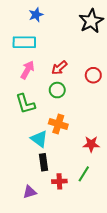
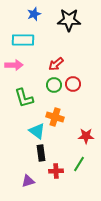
black star: (91, 21) -> (69, 20), moved, turned 30
pink arrow: (28, 70) -> (14, 65), moved, turned 60
red circle: (93, 75) -> (73, 84), moved

